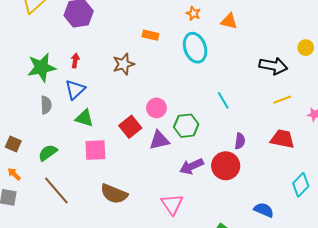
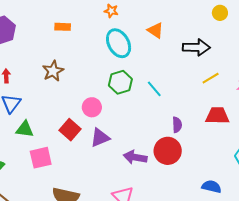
orange triangle: (229, 21) -> (155, 30), moved, turned 30
orange rectangle: (150, 35) -> (63, 27), moved
yellow circle: (306, 48) -> (220, 13), moved
green hexagon: (186, 126) -> (120, 82), moved
purple arrow: (191, 166) -> (135, 157), turned 45

